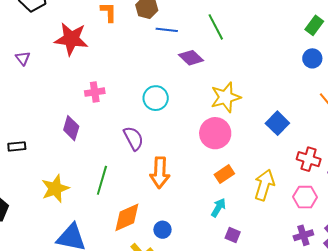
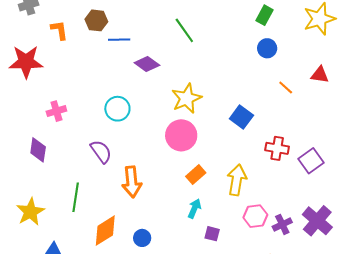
green line: (216, 27) -> (184, 30), moved
pink hexagon: (305, 197) -> (255, 216), moved

